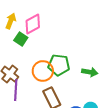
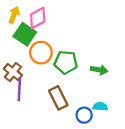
green square: (21, 39) -> (25, 34), size x1.5
orange circle: (43, 71) -> (41, 53), moved

